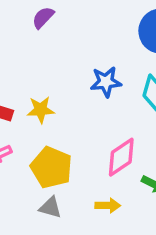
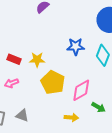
yellow pentagon: (51, 167) -> (53, 82), moved
gray triangle: (50, 207) -> (22, 115), moved

